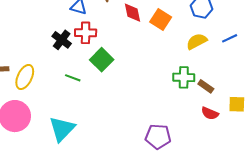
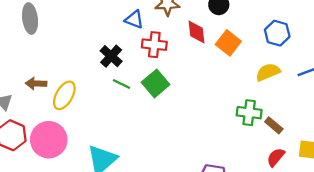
red cross: (86, 33) -> (154, 45), moved
green line: (73, 78) -> (122, 84), moved
red semicircle: (210, 113) -> (276, 157), turned 102

